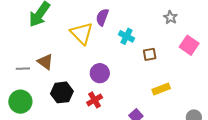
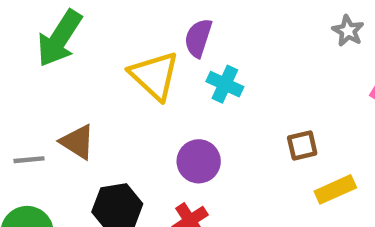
cyan cross: (126, 36) -> (225, 84), moved
brown square: (150, 54) -> (302, 146), moved

